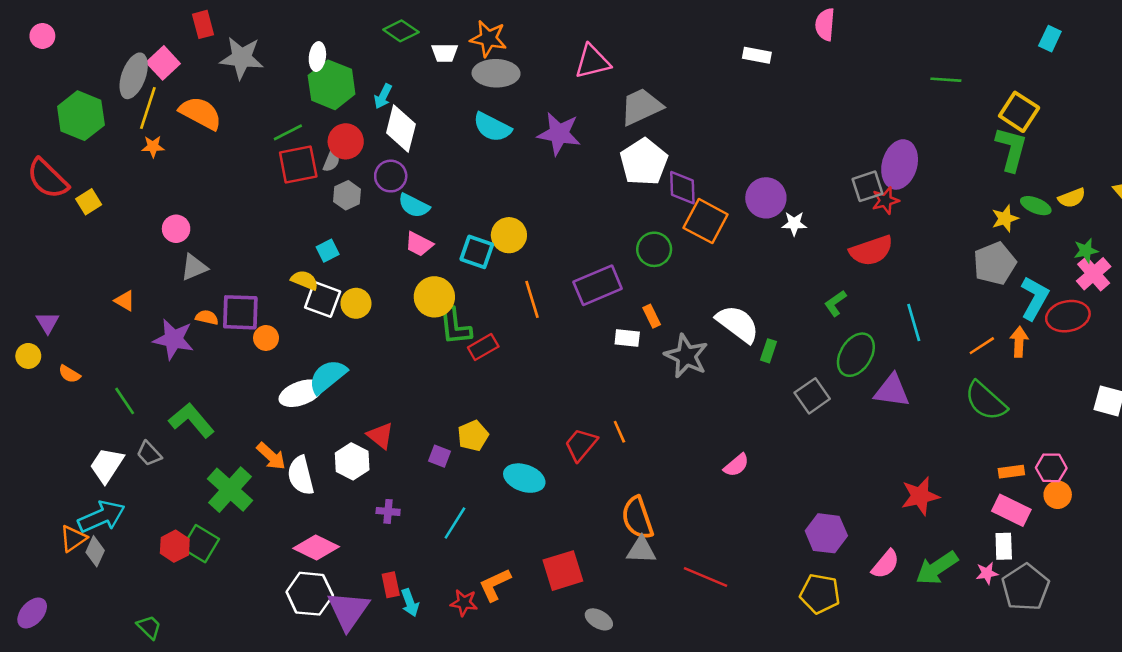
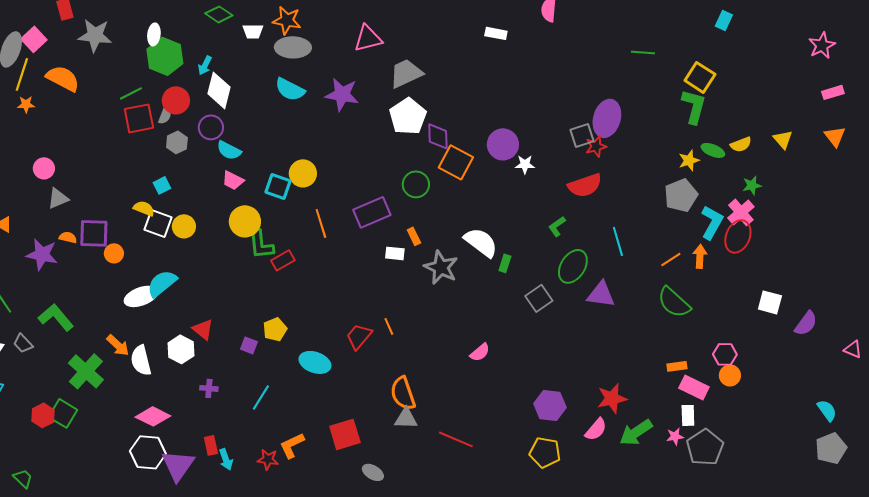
pink cross: (1094, 274) -> (741, 212), moved
red ellipse: (1068, 316) -> (738, 236), turned -56
orange rectangle: (1011, 472) -> (677, 366), moved
red star: (920, 496) -> (612, 398), moved

